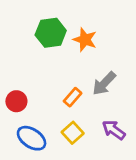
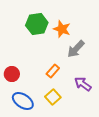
gray arrow: (104, 83) -> (76, 49), moved
purple arrow: (114, 130) -> (83, 84), moved

